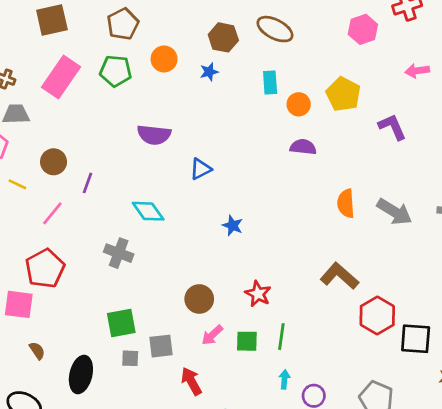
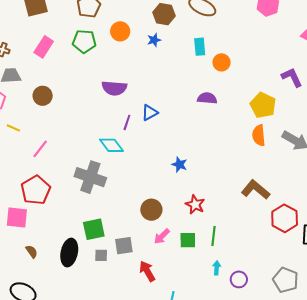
pink rectangle: (61, 77) -> (44, 47), size x0.7
yellow pentagon: (343, 94) -> (263, 105), moved
purple semicircle: (303, 147) -> (207, 98), moved
brown circle: (54, 162) -> (43, 96), moved
purple line: (87, 183) -> (127, 122), moved
blue star: (233, 226) -> (179, 165), moved
gray cross: (119, 253) -> (90, 177), size x1.4
black ellipse: (81, 374) -> (69, 253), moved

